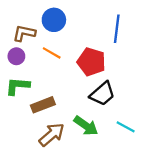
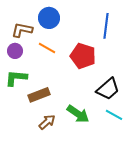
black trapezoid: (102, 94) -> (108, 89), moved
brown arrow: (52, 135) -> (47, 122), size x0.7

